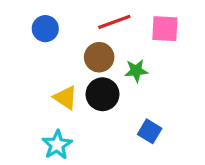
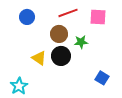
blue square: (150, 131) -> (102, 78), moved
cyan star: (57, 145) -> (19, 86), moved

